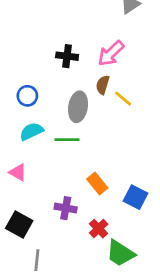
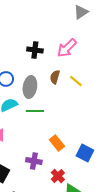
brown semicircle: (103, 85) -> (55, 77), moved
gray ellipse: (78, 107) -> (30, 87), moved

